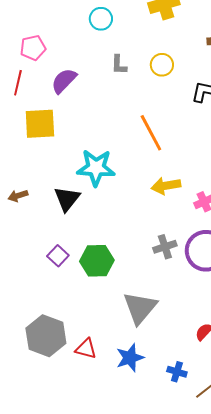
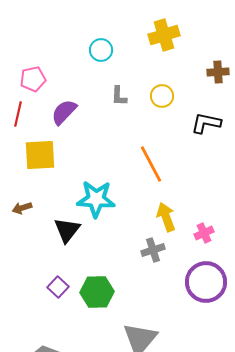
yellow arrow: (166, 186) -> (166, 217), turned 80
brown arrow: (18, 196) -> (22, 208), moved
gray cross: (165, 247) -> (153, 250), moved

